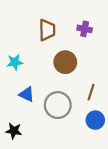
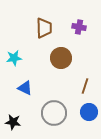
gray circle: (58, 105) -> (54, 113), moved

